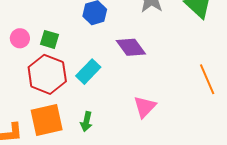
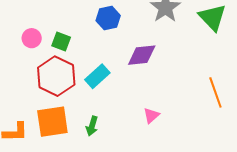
purple diamond: (131, 47) -> (142, 55), turned -64
pink triangle: (145, 107) -> (151, 115), size x0.7

